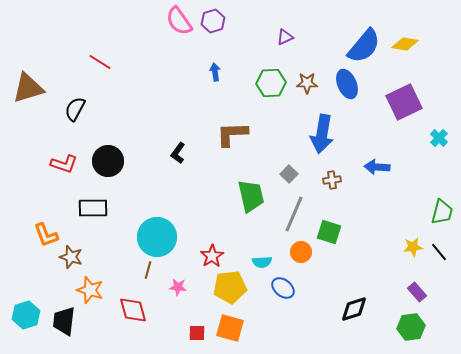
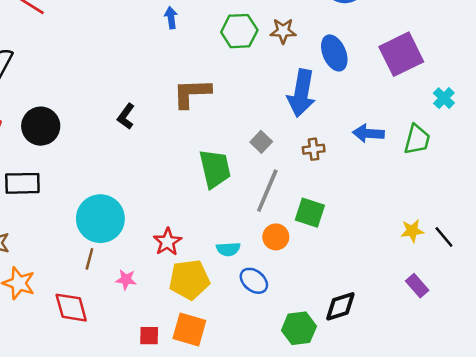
blue ellipse: (347, 84) -> (334, 53), moved
green trapezoid: (442, 212) -> (417, 139), moved
green hexagon: (411, 327) -> (299, 328), moved

